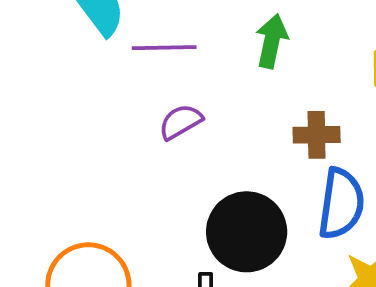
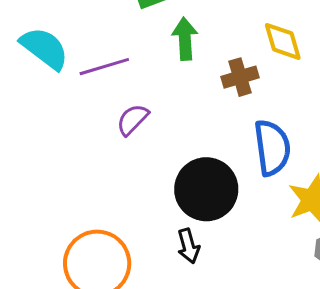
brown cross: (317, 135) -> (240, 77), moved

